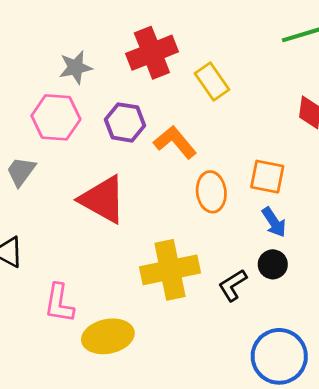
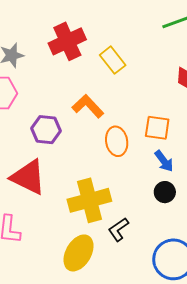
purple hexagon: (125, 122) -> (46, 130), moved
red triangle: (103, 200) -> (28, 177), moved
black L-shape: (233, 285) -> (118, 229), moved
yellow ellipse: (108, 336) -> (79, 253), moved, turned -45

